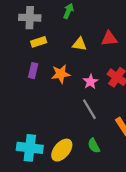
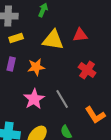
yellow triangle: (79, 44) -> (53, 40), size x1.6
pink star: (90, 82) -> (34, 99), moved, size x1.5

